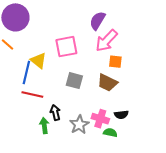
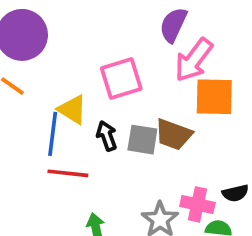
orange square: (115, 62) -> (214, 97), size x1.6
brown trapezoid: (107, 83) -> (173, 134), moved
black arrow: (55, 113) -> (107, 136), moved

